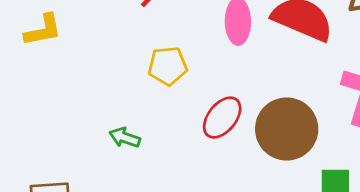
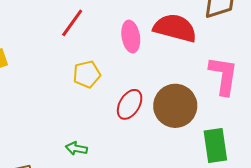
green arrow: (125, 138) -> (76, 149), moved

